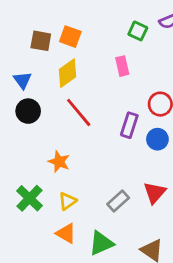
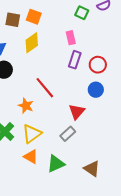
red line: (79, 112) -> (45, 88), moved
purple rectangle: (129, 125) -> (75, 60), moved
red triangle: (155, 193) -> (77, 112), moved
yellow triangle: (67, 201) -> (32, 134), size x1.5

